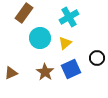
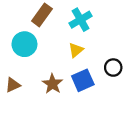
brown rectangle: (24, 13) -> (42, 15), moved
cyan circle: (40, 38) -> (24, 44), moved

